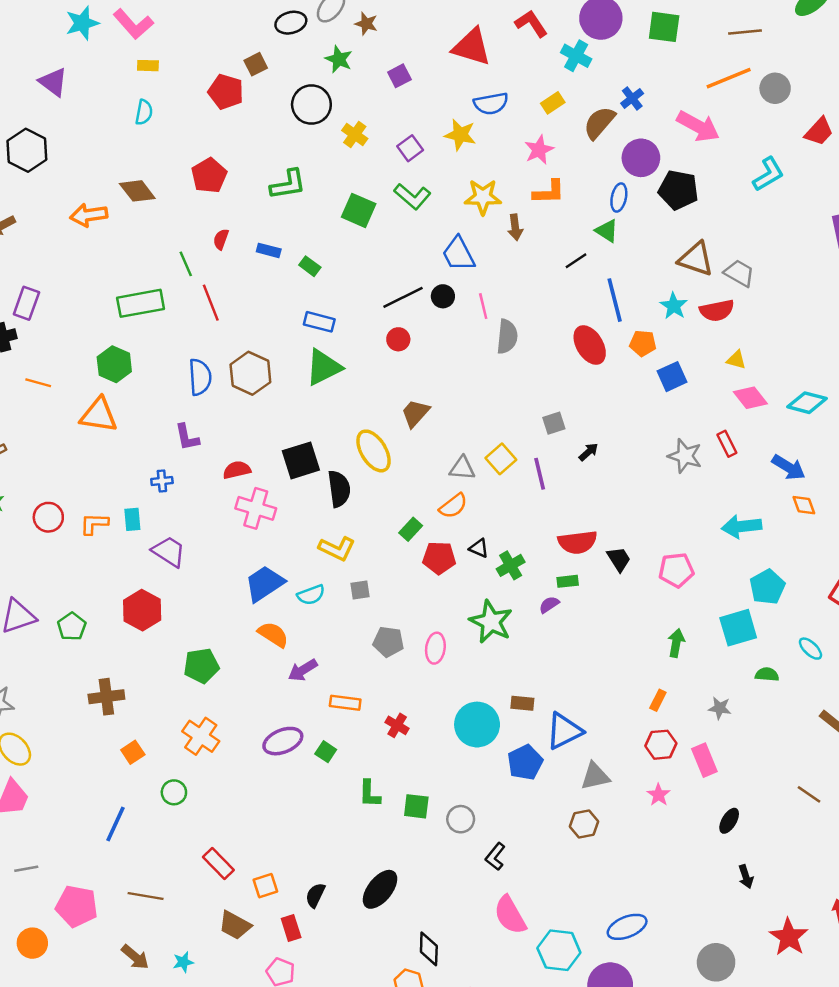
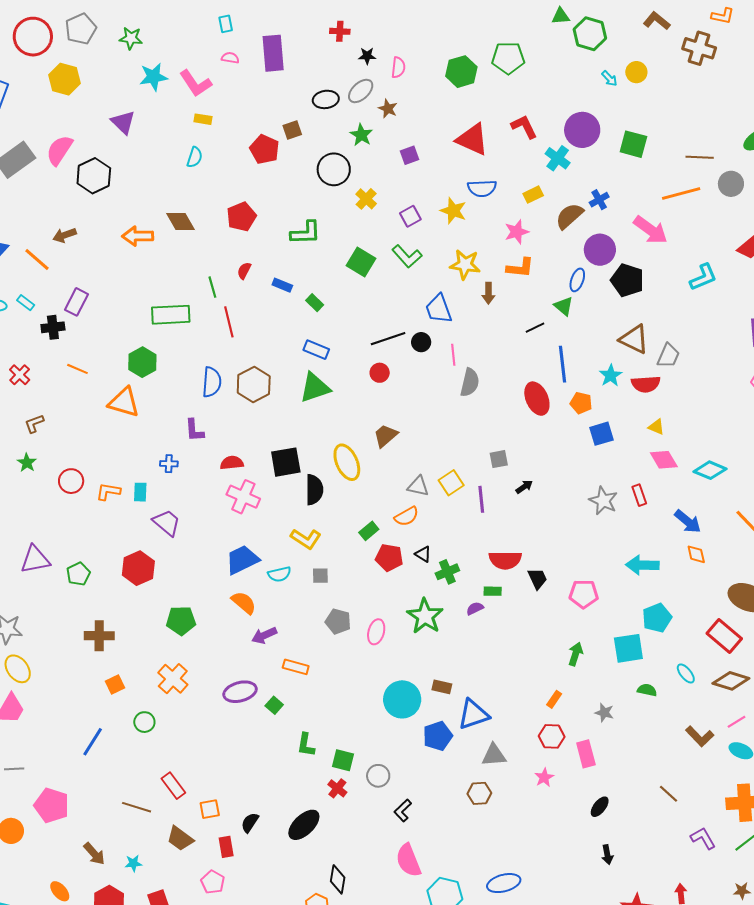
gray circle: (775, 88) -> (731, 184), moved
gray trapezoid: (739, 273) -> (668, 356), turned 76
red cross: (397, 725) -> (337, 788), moved
brown line: (146, 896) -> (137, 807), moved

